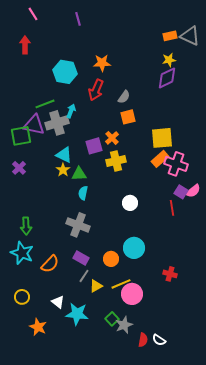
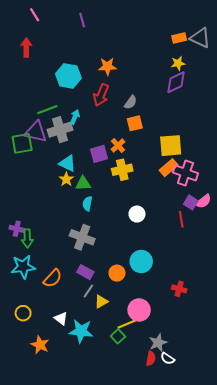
purple cross: (19, 168) -> (17, 229), moved, turned -32
cyan star: (22, 253) -> (23, 267), turned -30
yellow line: (121, 284) -> (127, 324), moved
gray star: (124, 325) -> (158, 343), moved

